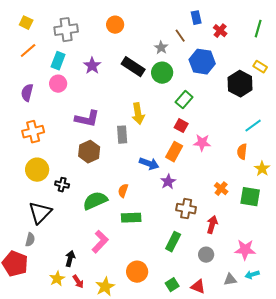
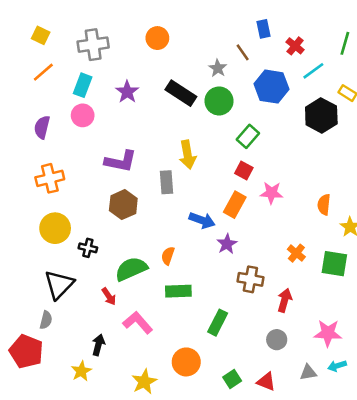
cyan line: (253, 126) -> (313, 71), moved
pink L-shape: (100, 242) -> (138, 323), turned -85
green rectangle: (173, 242) -> (218, 323), moved
red arrow: (78, 282) -> (109, 296), moved

